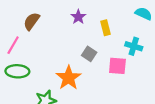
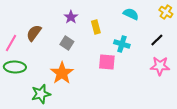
brown semicircle: (32, 21) -> (34, 33), moved
gray square: (89, 54) -> (67, 43), moved

